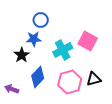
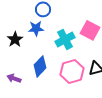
black star: (22, 55) -> (15, 39), moved

